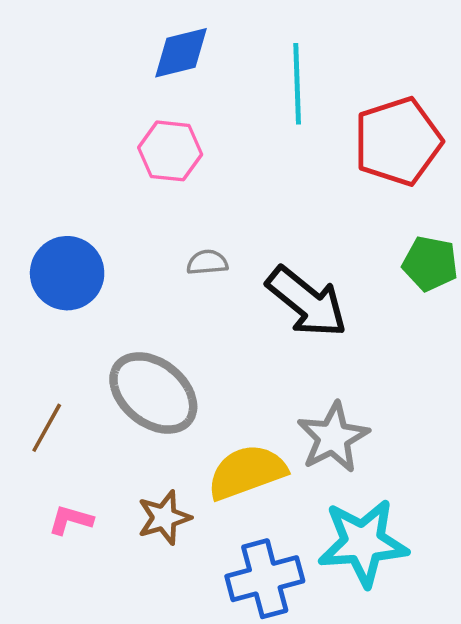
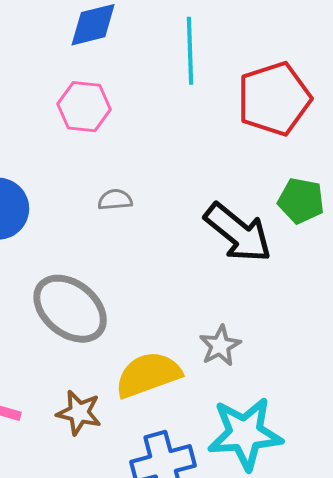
black arrow: (307, 302) -> (238, 233), moved
gray star: (333, 437) -> (220, 346), size x0.7
brown star: (164, 518) -> (79, 413), turned 30

